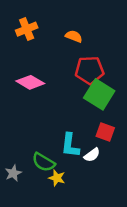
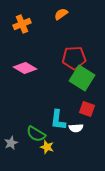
orange semicircle: (74, 36) -> (61, 14), moved, turned -56
white semicircle: (92, 155) -> (76, 128), turned 32

